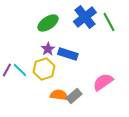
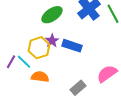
yellow hexagon: (44, 69) -> (39, 48), moved
orange semicircle: (59, 95) -> (40, 77), moved

